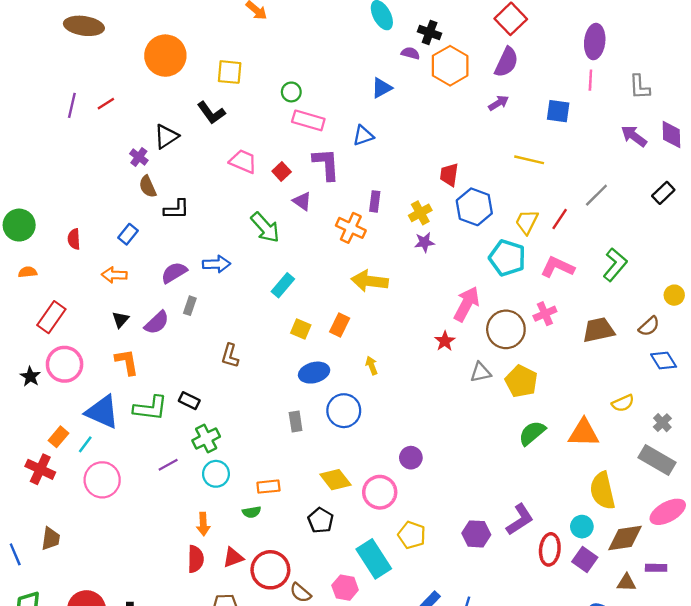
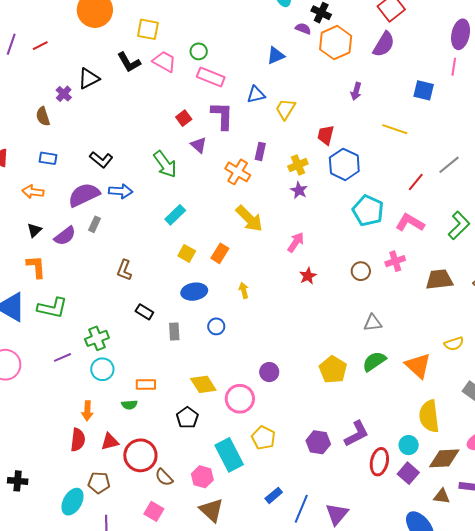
purple arrow: (499, 103) -> (356, 91), moved, turned 132
pink trapezoid: (243, 161) -> (164, 61), moved
brown semicircle: (148, 187) -> (43, 116), moved
black L-shape: (177, 209) -> (101, 160), moved, turned 35
yellow trapezoid: (527, 222) -> (285, 109), moved
blue rectangle: (128, 234) -> (48, 158), turned 54
purple star: (424, 242) -> (299, 190), turned 30
purple semicircle: (174, 273) -> (84, 195), size x1.4
yellow arrow: (370, 281) -> (249, 219), turned -148
pink arrow: (467, 304) -> (296, 242), moved, size x0.7
brown circle: (506, 329) -> (361, 271), size x0.6
gray triangle: (480, 372) -> (373, 323), moved
yellow pentagon: (521, 381) -> (333, 370), moved
black rectangle: (189, 401) -> (144, 312), moved
blue circle: (344, 411) -> (216, 326), size x0.6
orange triangle: (584, 433) -> (418, 366), turned 36

